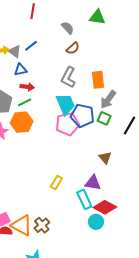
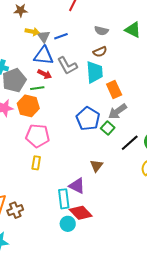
gray semicircle: (68, 28) -> (101, 31), turned 128
blue triangle: (21, 70) -> (44, 56), size x1.5
gray L-shape: (68, 77) -> (67, 66), moved, turned -75
orange rectangle: (98, 80) -> (114, 90), turned -36
cyan trapezoid: (65, 104) -> (95, 72), moved
pink pentagon: (67, 124) -> (38, 136), moved
yellow rectangle: (56, 182) -> (36, 163), moved, turned -40

